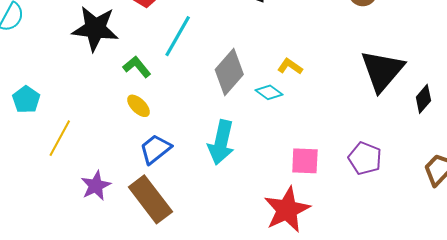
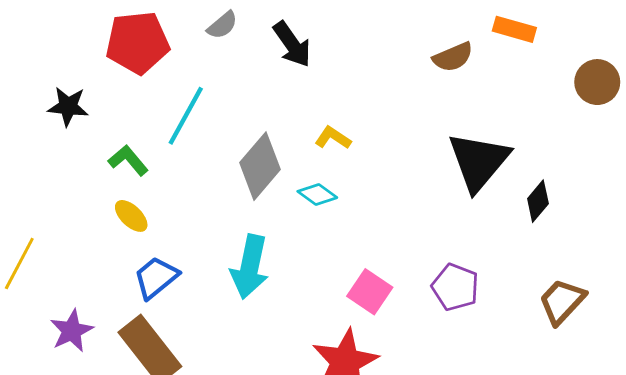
black star: (95, 29) -> (68, 106), size x0.6
yellow L-shape: (290, 66) -> (333, 138), moved
pink square: (305, 161) -> (370, 292), turned 32

